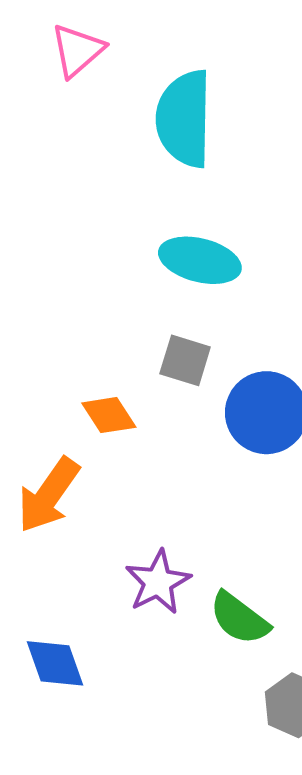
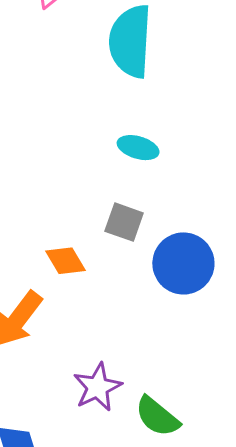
cyan ellipse: (200, 260) -> (138, 148), size x0.7

